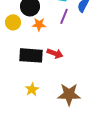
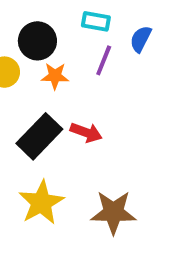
black rectangle: (31, 55) -> (39, 136), turned -50
yellow star: (32, 89) -> (41, 203), size x1.6

